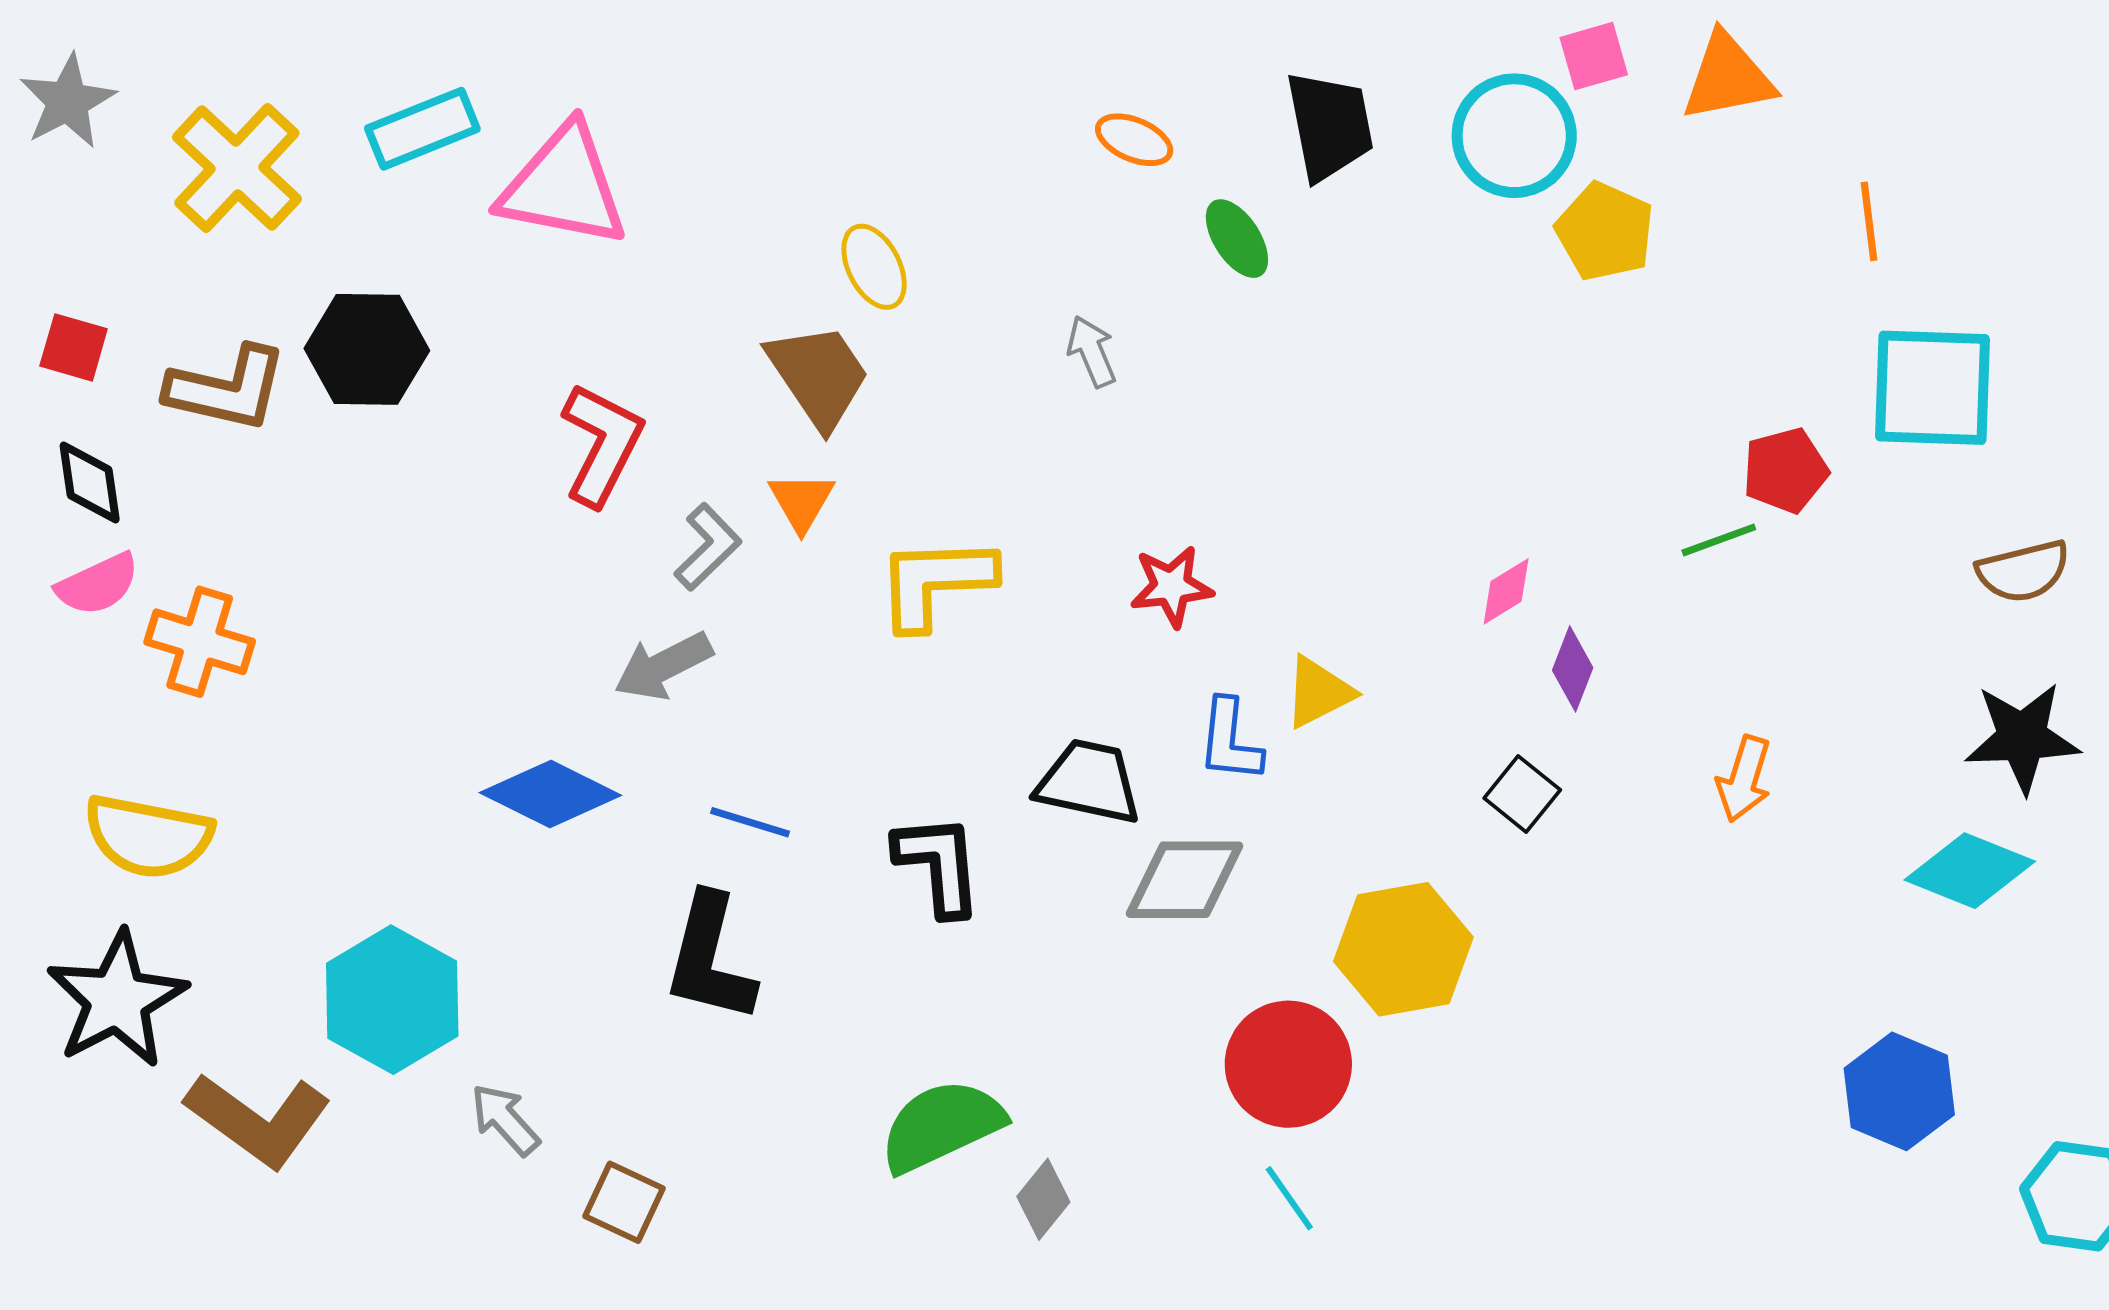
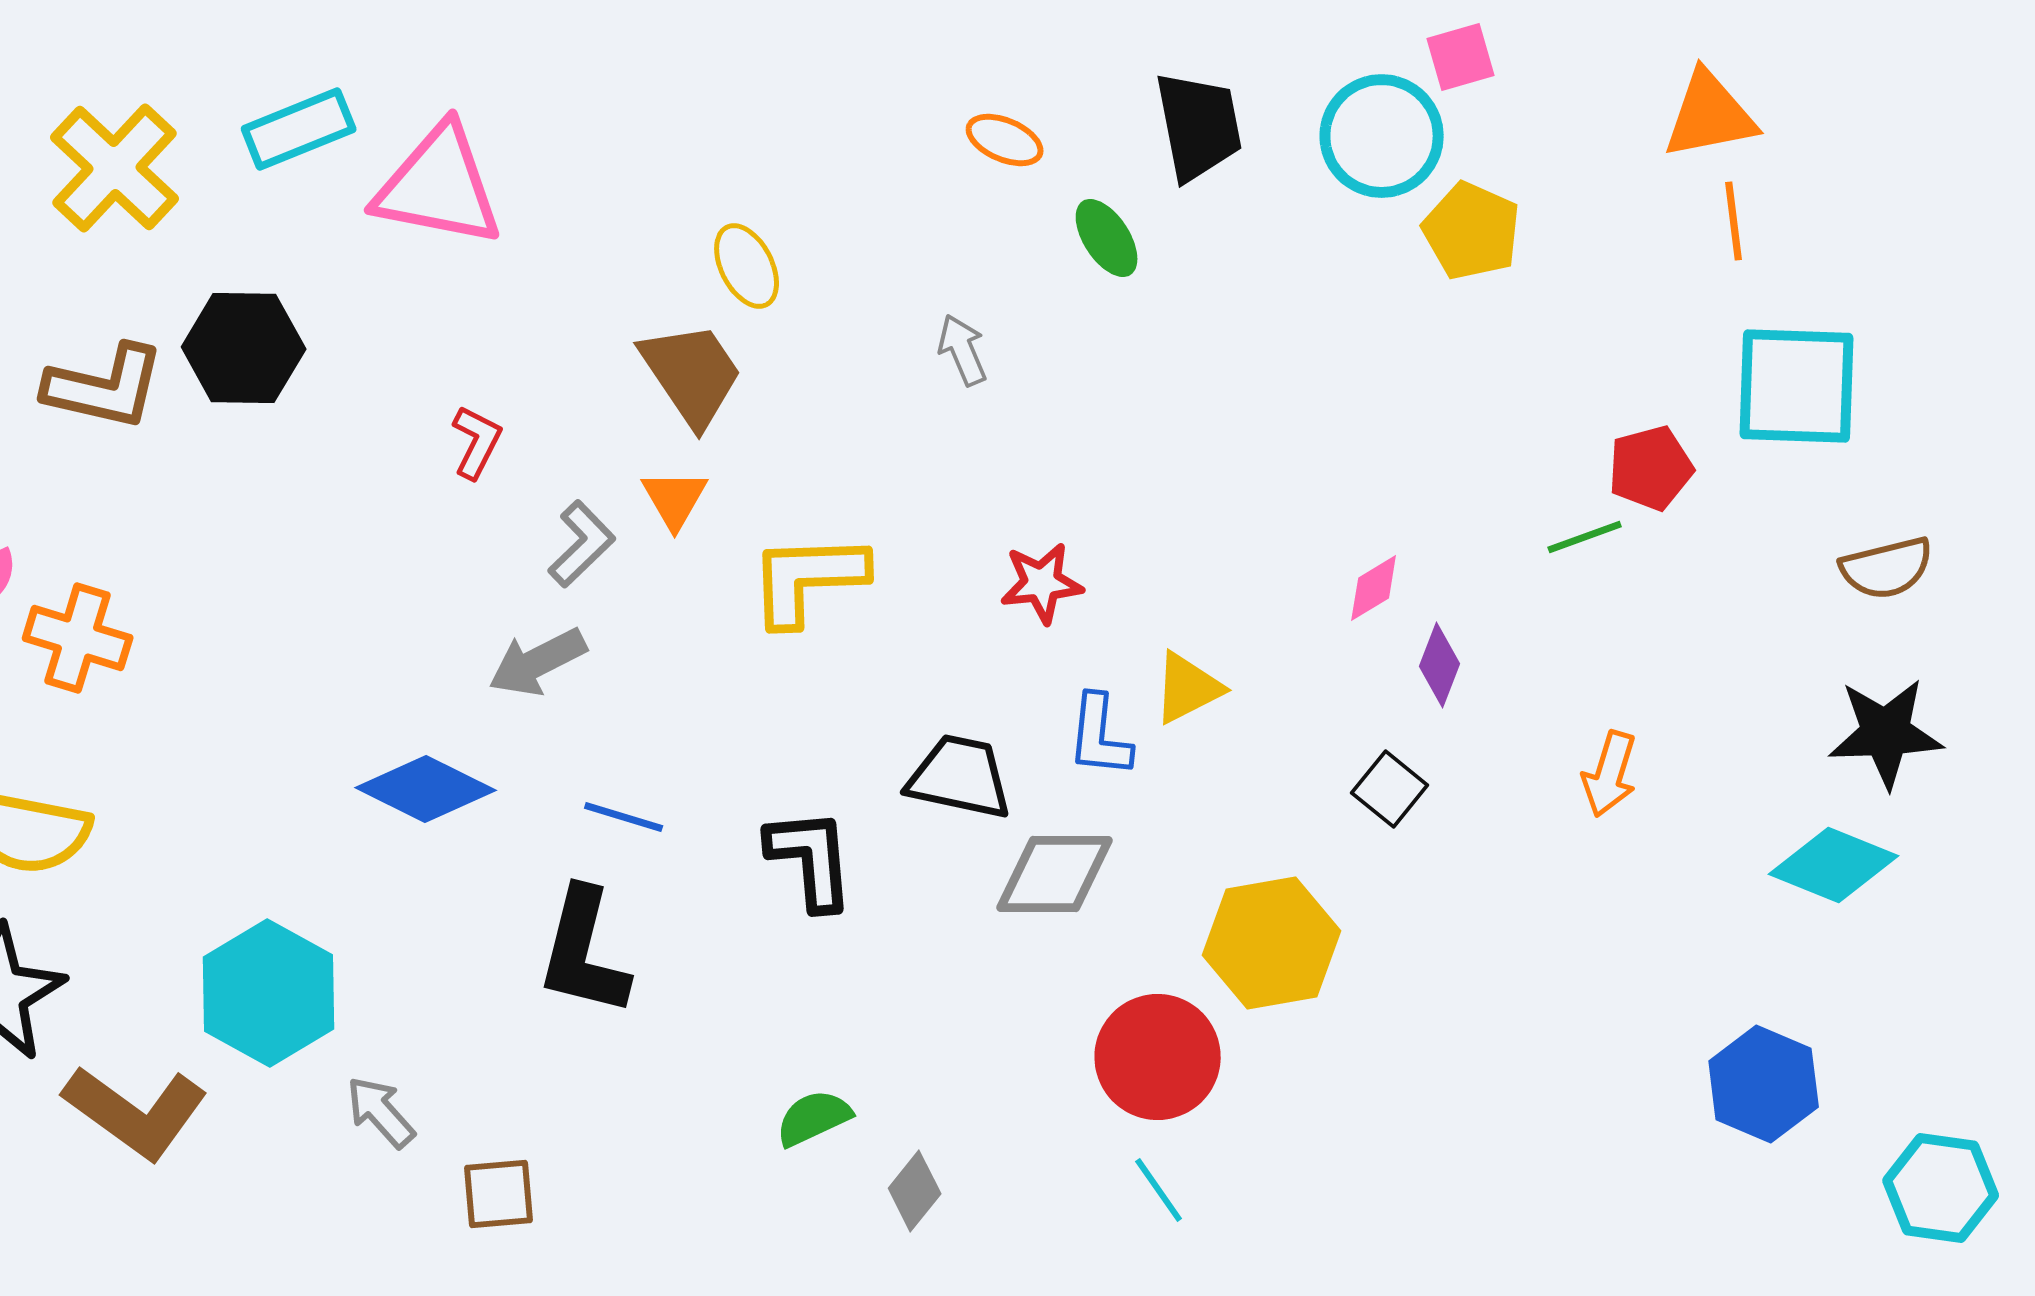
orange triangle: (1728, 77) -> (1710, 115), moved
red L-shape: (602, 444) -> (477, 442), size x0.6
green semicircle: (942, 1126) -> (814, 1118), size x0.6
brown square: (624, 1202) -> (499, 1194), turned -30

